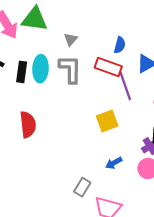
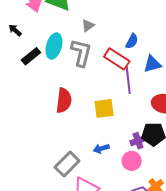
black rectangle: (22, 72) -> (31, 56), moved, turned 30
red semicircle: (28, 125) -> (64, 100), moved
gray rectangle: (82, 187) -> (67, 164), size x1.4

